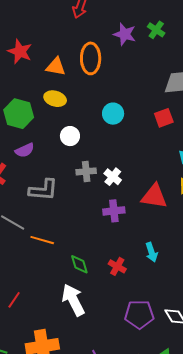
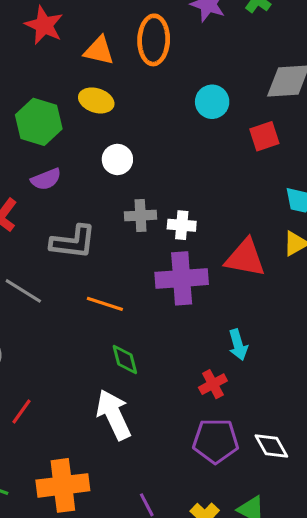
cyan circle: (113, 114) -> (212, 102), moved
white cross: (113, 177) -> (182, 225), turned -36
purple cross: (114, 211) -> (182, 278), size x1.5
orange line: (42, 240) -> (105, 304), moved
red cross: (117, 266) -> (213, 384), moved, turned 30

